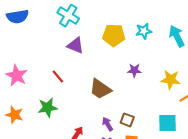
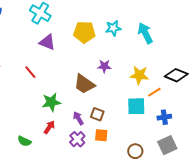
brown trapezoid: (100, 89) -> (84, 84), moved
green star: (48, 108) -> (51, 102), moved
cyan square: (167, 123) -> (136, 106), moved

